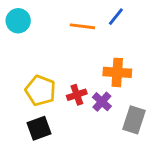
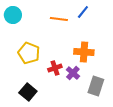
yellow pentagon: (40, 91) -> (29, 53), moved
black square: (39, 128) -> (28, 92), turned -30

